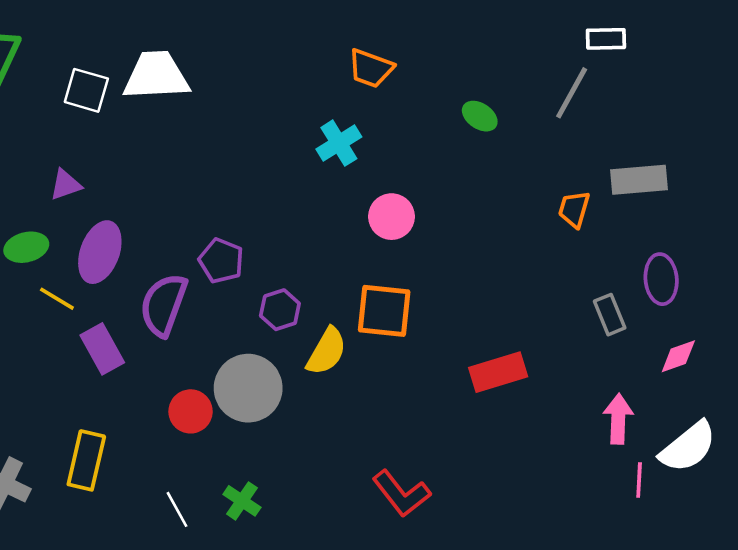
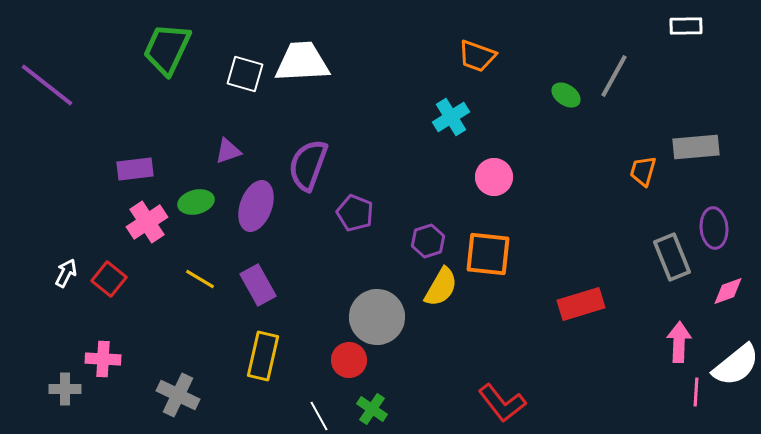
white rectangle: (606, 39) -> (686, 26), moved
gray line: (572, 93) -> (614, 76), moved
yellow line: (57, 299) -> (200, 279), moved
purple semicircle: (164, 305) -> (308, 165), moved
purple hexagon: (280, 310) -> (428, 241), moved
gray rectangle: (610, 315) -> (672, 257), size x1.4
red circle: (191, 411) -> (349, 360), moved
yellow rectangle: (86, 460) -> (263, 356), moved

